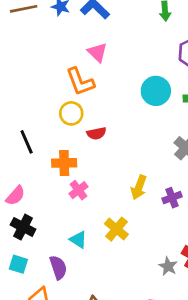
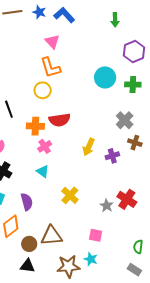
pink triangle: (97, 52) -> (52, 42), moved
red semicircle: (96, 133) -> (60, 120), moved, size x1.5
yellow cross: (116, 229) -> (70, 195), moved
cyan triangle: (78, 240) -> (43, 171), moved

